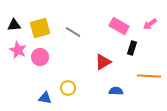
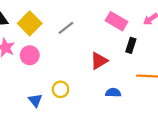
yellow square: (40, 28) -> (30, 23), turned -30
gray line: (73, 32) -> (66, 28), turned -70
blue triangle: (45, 98) -> (35, 100), turned 40

